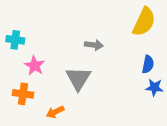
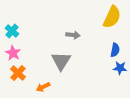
cyan cross: (15, 40) -> (12, 31), turned 32
pink star: (35, 66) -> (13, 53), moved
orange cross: (23, 94) -> (18, 73), turned 35

